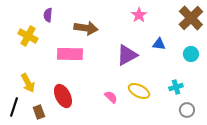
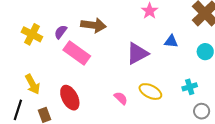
purple semicircle: (48, 15) -> (61, 32), moved, turned 32
pink rectangle: (70, 54) -> (77, 53), turned 35

